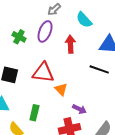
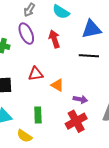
purple ellipse: (45, 31) -> (26, 34), turned -30
red triangle: (43, 73) -> (36, 74), size x0.7

